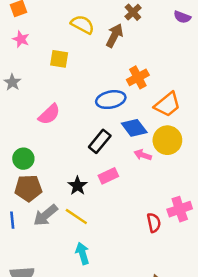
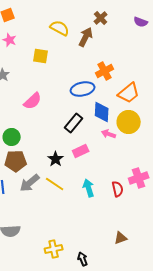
blue diamond: (134, 128) -> (102, 112), turned 40
cyan arrow: (82, 253) -> (89, 188), moved

